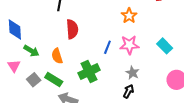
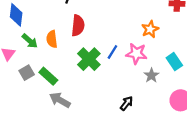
orange star: (129, 16) -> (150, 29), moved
orange semicircle: (57, 56) -> (52, 39), moved
green cross: (89, 72) -> (89, 59), moved, turned -30
gray star: (132, 73) -> (151, 75), moved

